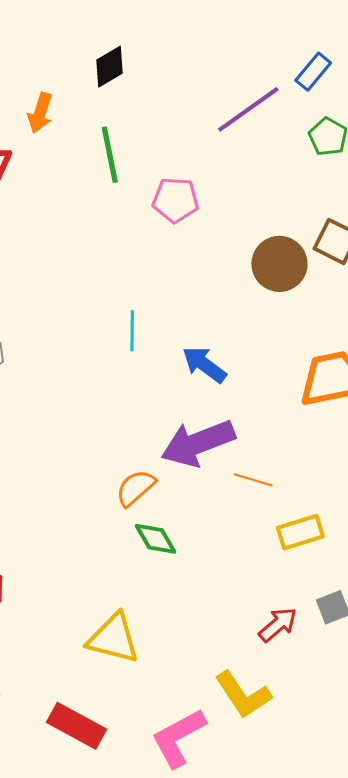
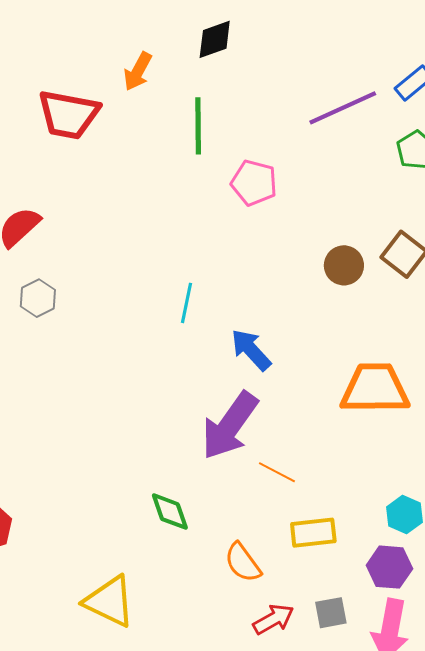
brown circle: (279, 264) -> (344, 265), size x0.7
purple arrow: (198, 443) -> (230, 426), turned -44
orange semicircle: (136, 488) -> (243, 563), moved, turned -96

